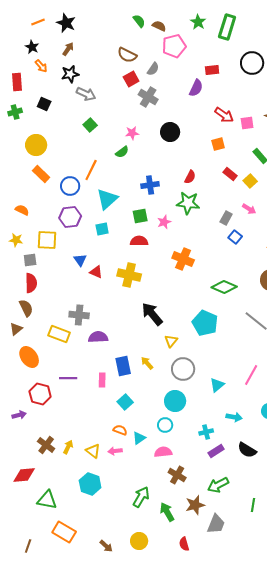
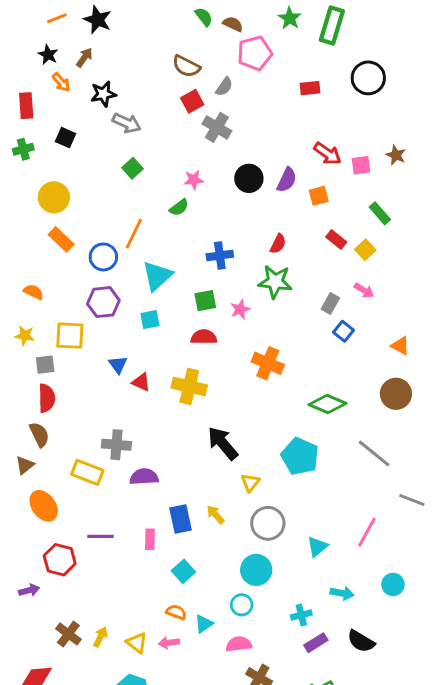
brown arrow: (68, 49) -> (84, 58), moved
purple semicircle: (196, 88) -> (287, 180), moved

